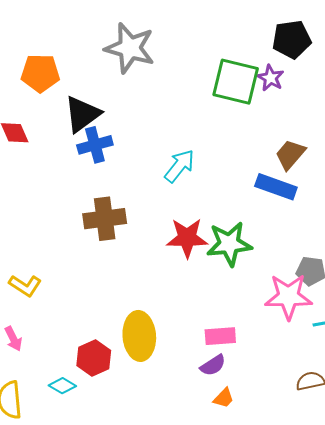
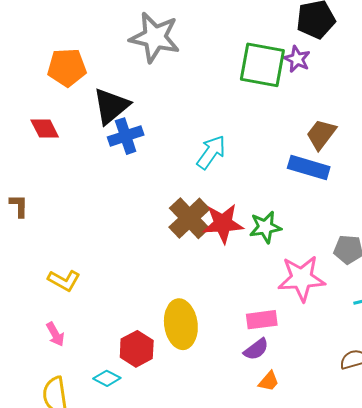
brown cross: (105, 219) -> (189, 218), moved, turned -33
green star: (229, 244) -> (265, 227), size x0.7
pink star: (288, 297) -> (302, 278), moved

